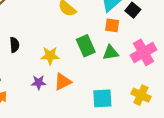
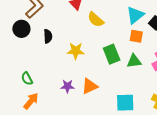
black semicircle: (14, 45) -> (48, 36), moved
yellow star: (50, 56) -> (76, 51), moved

